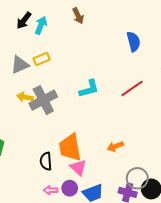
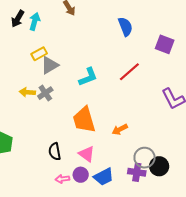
gray triangle: (20, 65) -> (50, 65), moved
gray cross: (43, 100) -> (45, 93), size x0.6
orange trapezoid: (70, 147) -> (84, 120), moved

